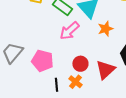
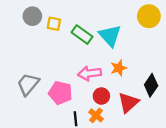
orange star: (105, 29) -> (119, 68), moved
pink arrow: (69, 31) -> (90, 73), moved, turned 35

